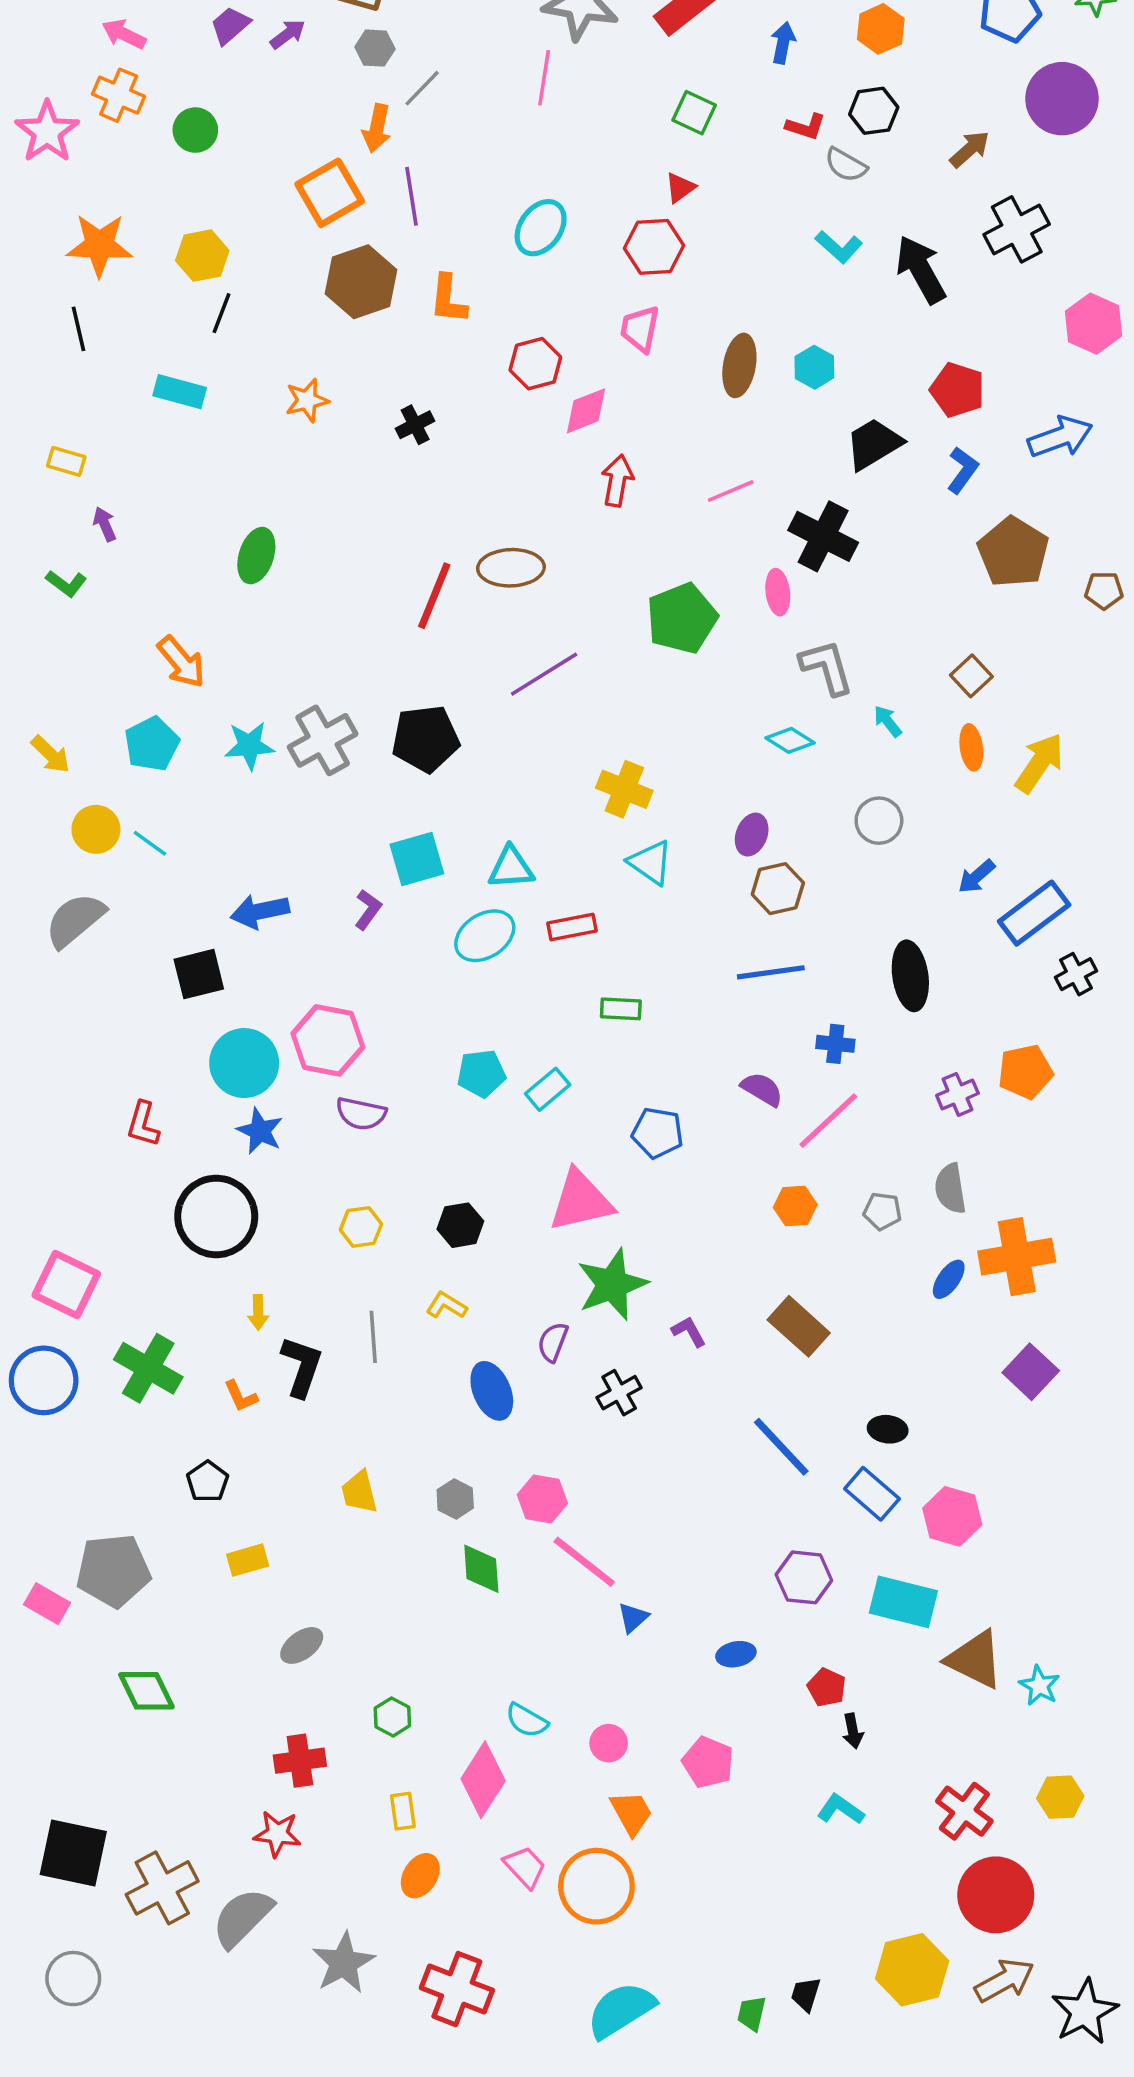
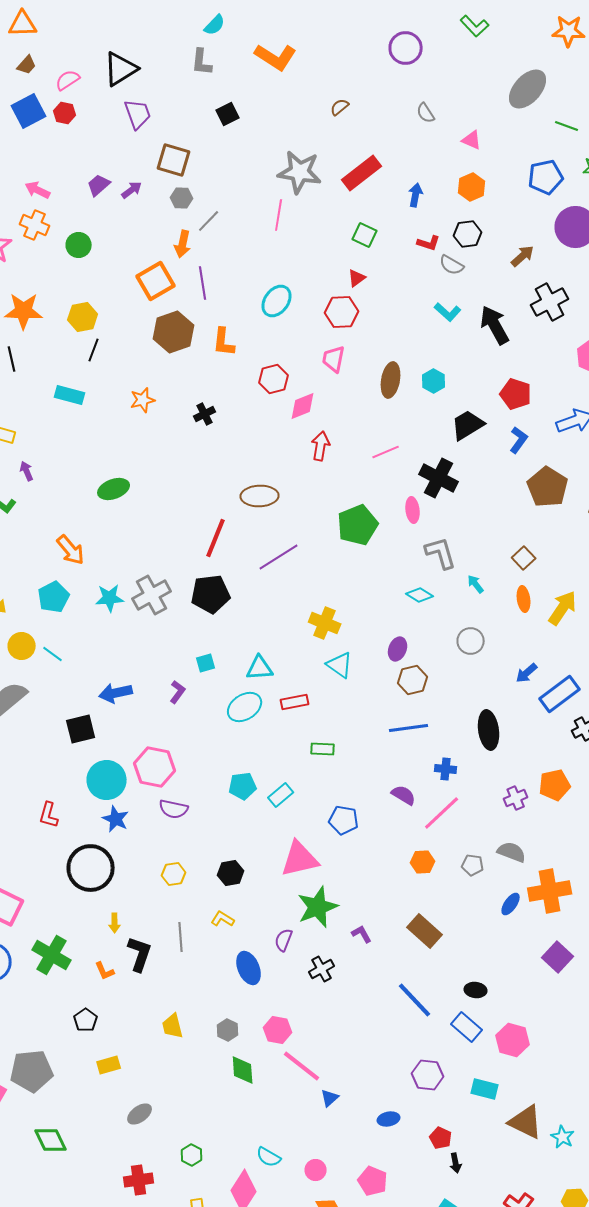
green ellipse: (256, 556) -> (114, 489), turned 52
red line: (434, 596) -> (216, 538), moved
cyan square: (417, 859) -> (206, 663), size x0.6
gray semicircle: (950, 1189) -> (512, 852), turned 120
cyan rectangle: (903, 1602) -> (485, 1089), size x0.7

